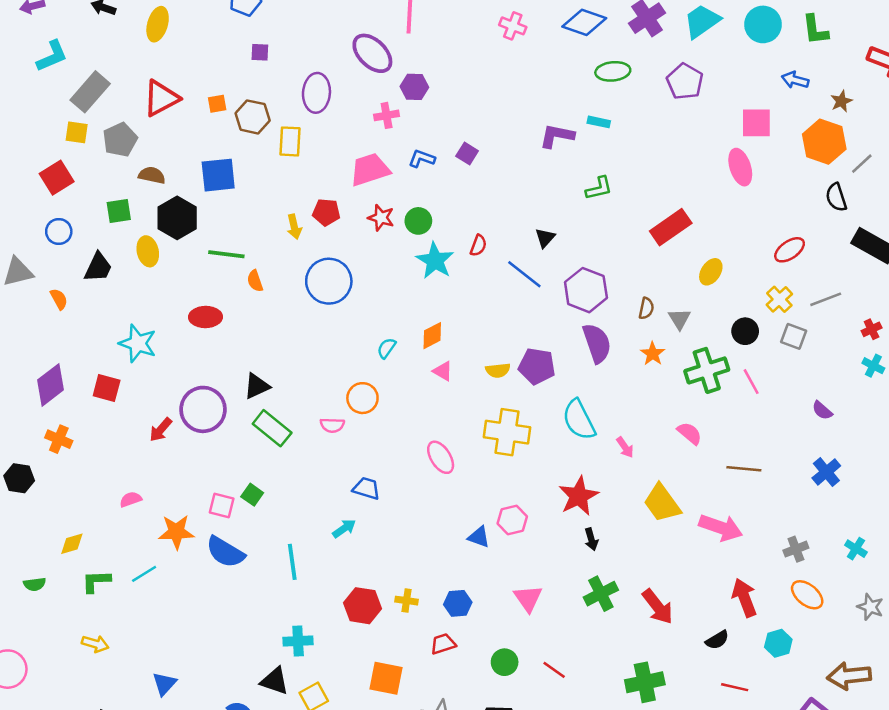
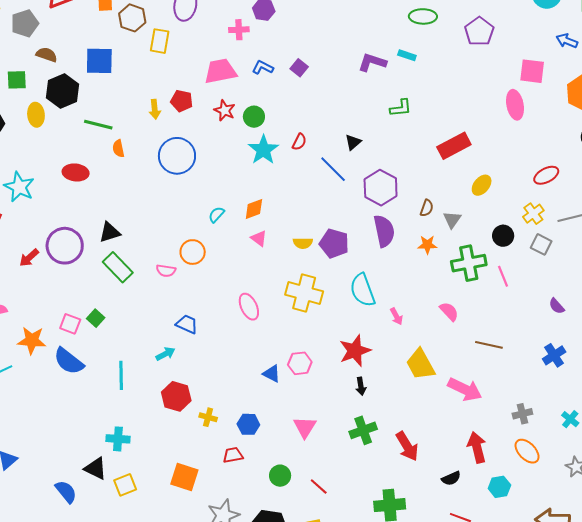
orange star: (653, 354) -> (427, 245), turned 30
red hexagon: (362, 606) -> (176, 396), moved

